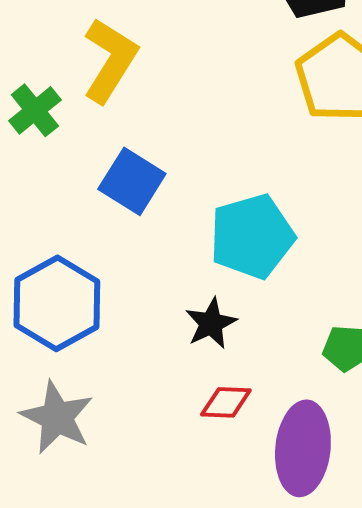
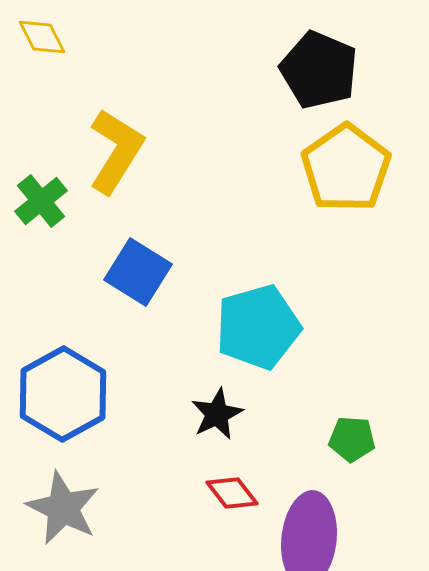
red diamond: (226, 402) -> (232, 493), turned 50

